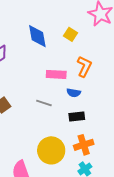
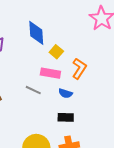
yellow square: (71, 34) -> (56, 52), moved
gray line: (44, 103) -> (33, 90), moved

